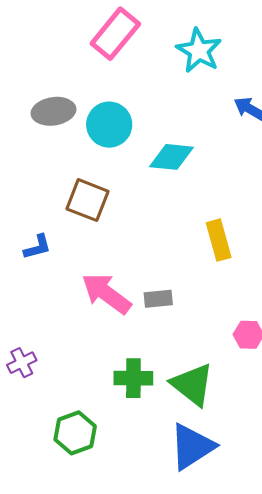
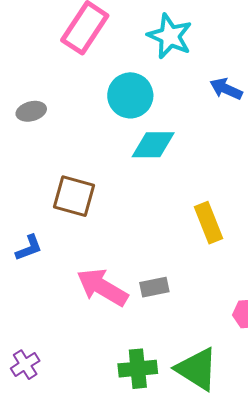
gray ellipse: (53, 111) -> (31, 111), size x0.7
cyan circle: (109, 125) -> (130, 95), moved

